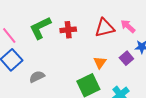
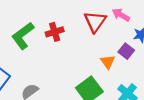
red triangle: (105, 28) -> (95, 22), turned -30
orange triangle: (100, 62) -> (108, 62), moved

